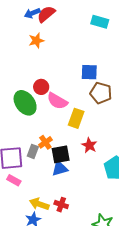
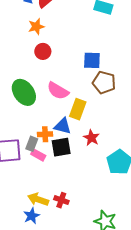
red circle: (41, 87) -> (43, 51), moved
orange cross: (45, 142) -> (45, 134), turned 32
blue triangle: (60, 168) -> (63, 126), moved, turned 30
pink rectangle: (14, 180) -> (38, 155), moved

